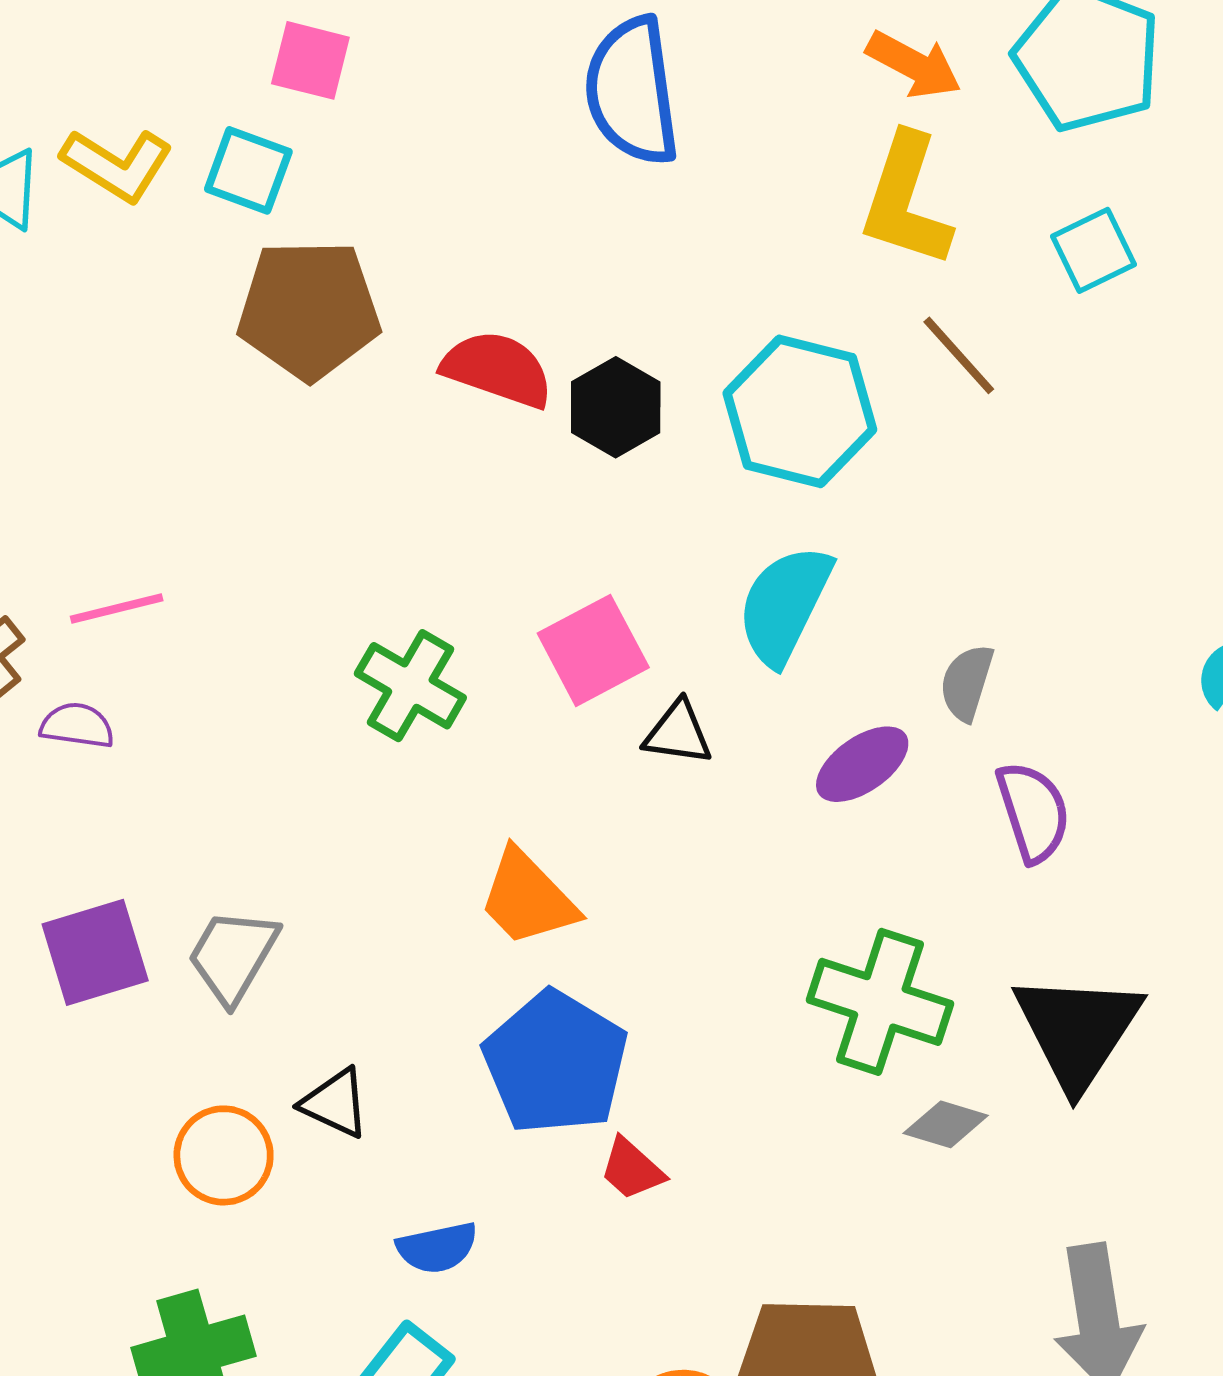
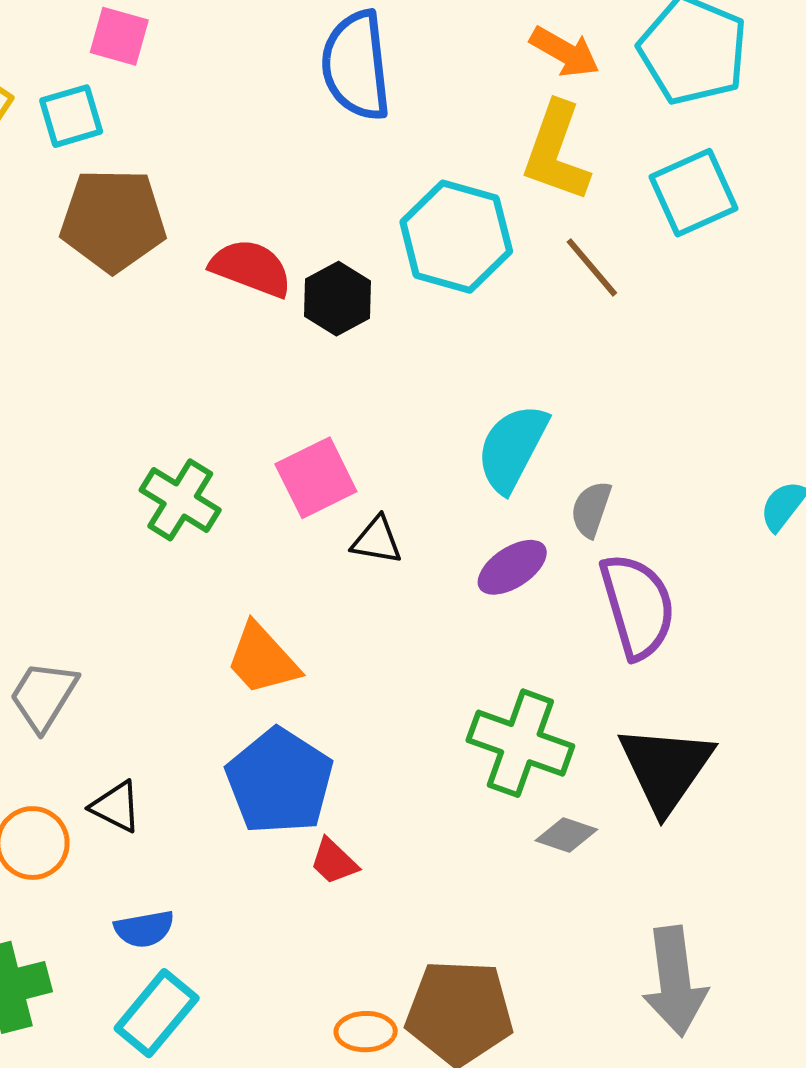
cyan square: (248, 170) -> (71, 116), turned -38
cyan square: (1094, 250) -> (694, 193), size x1.4
cyan hexagon: (800, 411) -> (456, 237), moved
cyan semicircle: (784, 605) -> (512, 448), moved
purple semicircle: (1033, 812) -> (637, 606), size x1.4
blue semicircle: (437, 1248) -> (144, 929), moved

